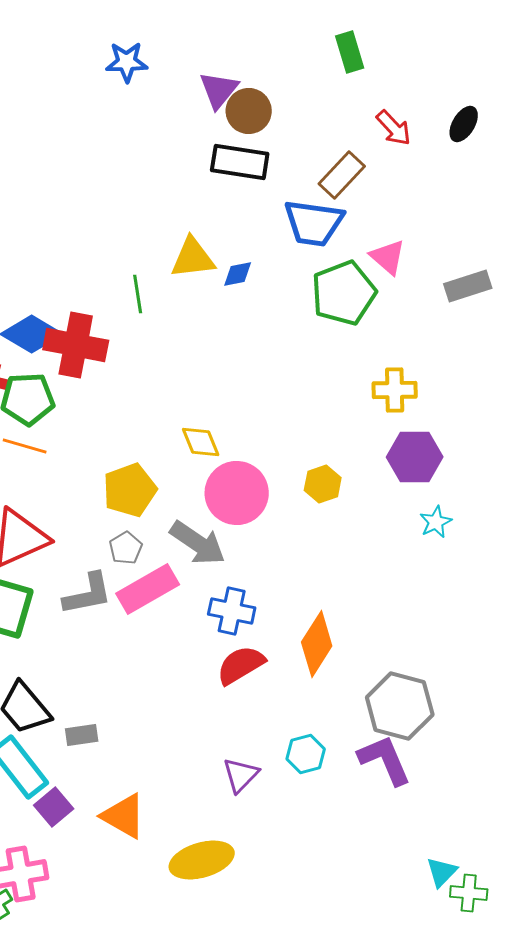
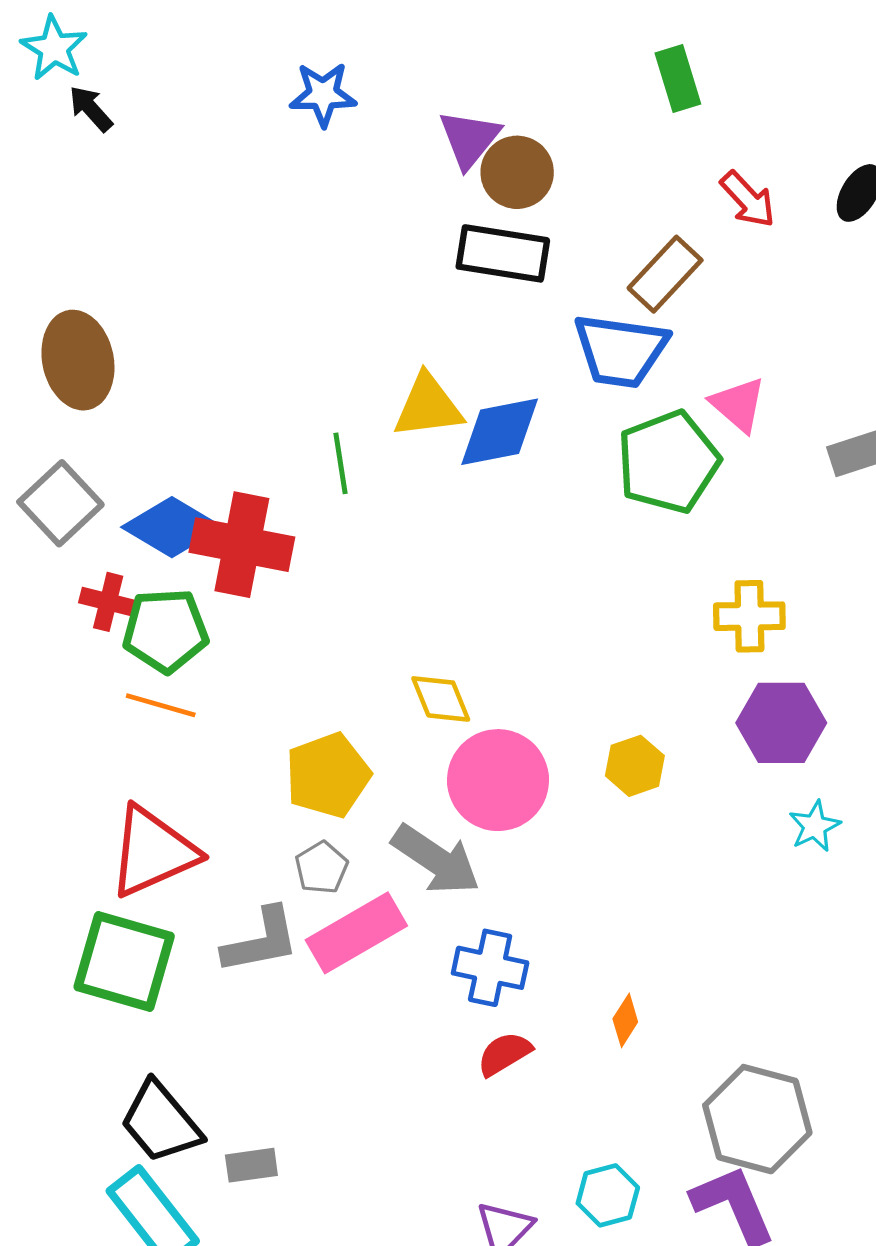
blue diamond: (238, 274) -> (500, 432), size x1.8
orange diamond: (317, 644) -> (625, 1020), size x0.5
red semicircle: (241, 665) -> (504, 1054), size x0.7

